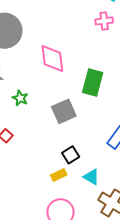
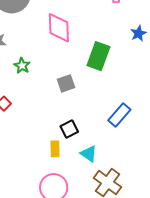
gray square: (64, 111) -> (66, 83), size x0.7
yellow rectangle: (59, 175) -> (55, 149), turned -70

